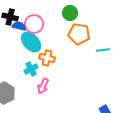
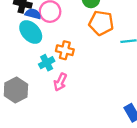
cyan ellipse: (31, 42) -> (31, 32), moved

